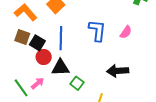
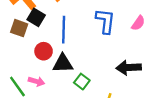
black square: (37, 43) -> (36, 17), moved
pink arrow: (38, 83) -> (36, 81), turned 56

